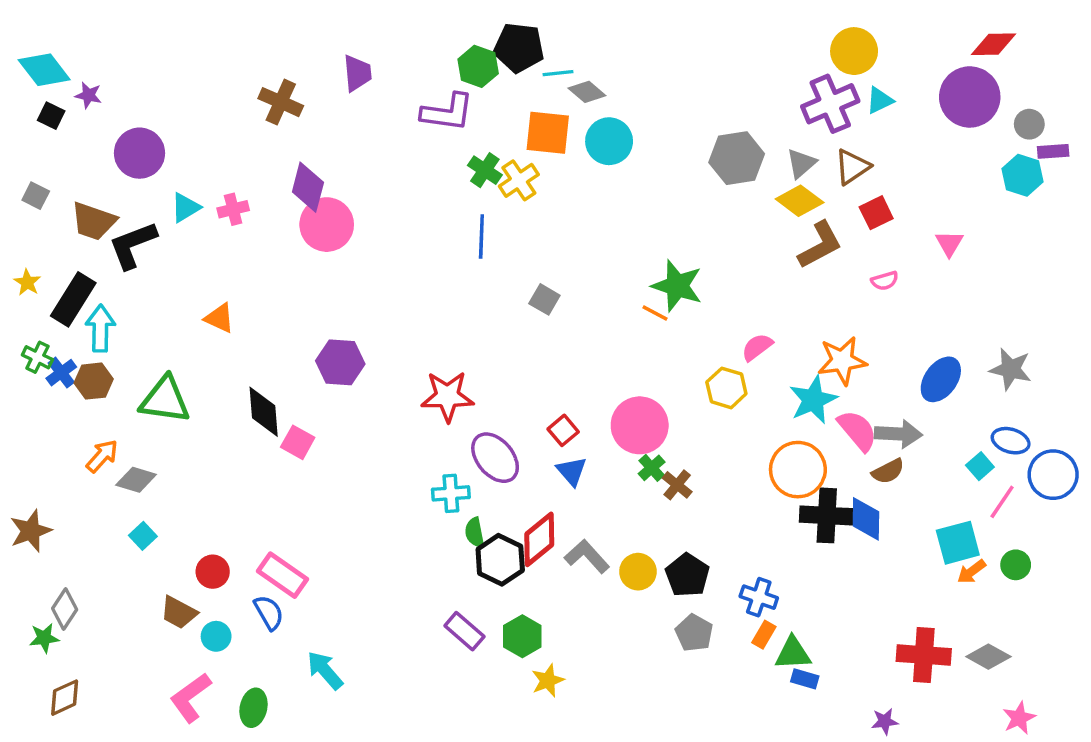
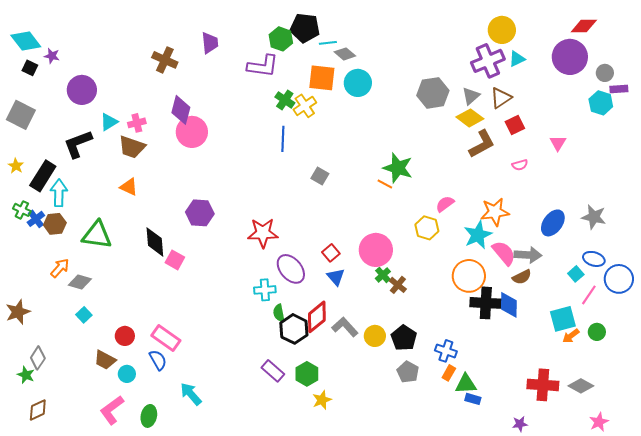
gray square: (36, 196) -> (21, 115), size x1.8
brown trapezoid: (94, 221) -> (132, 147), moved
green star: (44, 638) -> (26, 375), turned 30

